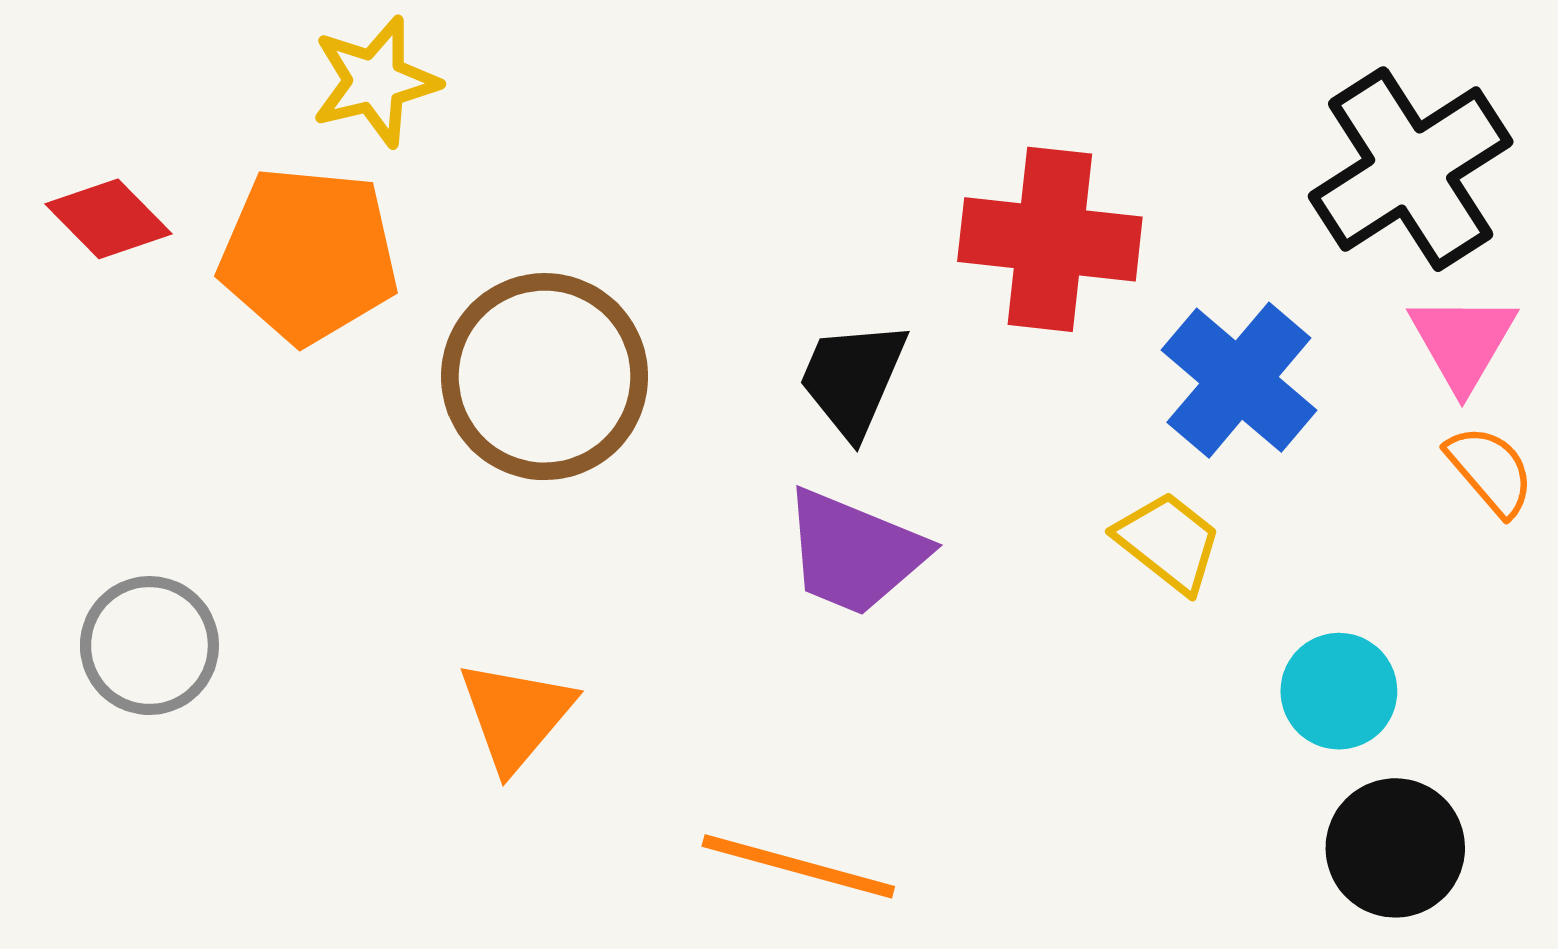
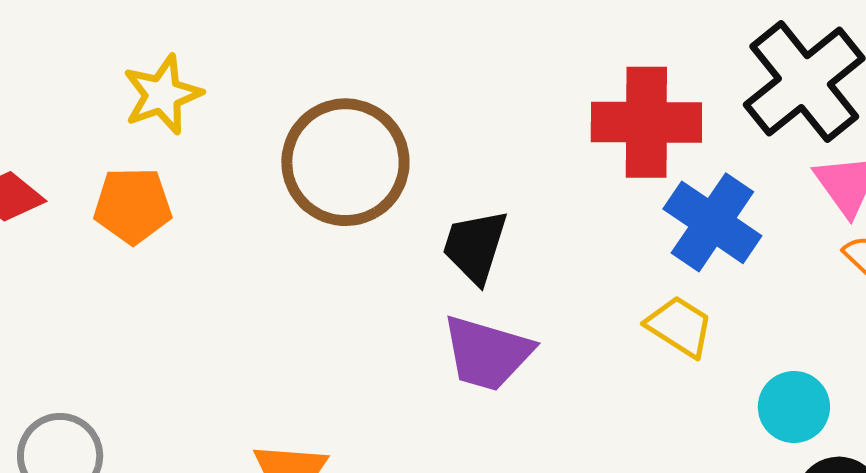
red cross: (1050, 239) -> (646, 122), moved
orange pentagon: (309, 255) -> (133, 206), size x0.7
brown circle: (545, 377) -> (345, 162), moved

